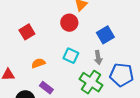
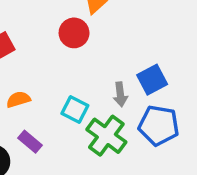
blue square: (105, 35) -> (152, 80), moved
cyan square: (71, 56) -> (75, 109), moved

